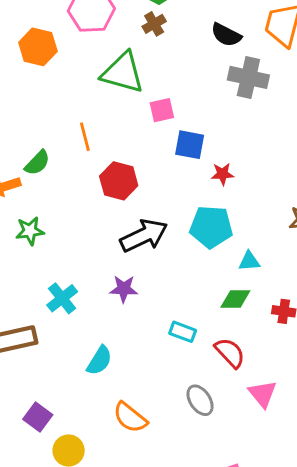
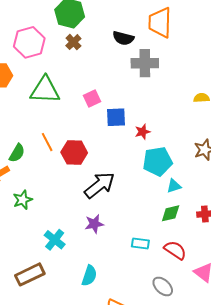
green triangle: (123, 73) -> (45, 90), moved
orange line: (85, 137) -> (47, 142), moved
cyan pentagon: (211, 227) -> (157, 161), moved

